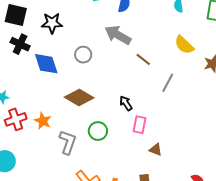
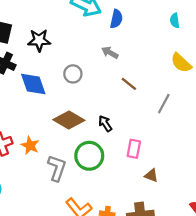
gray arrow: (118, 35) -> (110, 53), size x0.6
brown line: (143, 59) -> (129, 84), moved
black arrow: (126, 103) -> (105, 124), moved
green circle: (98, 131) -> (89, 156), size x1.4

